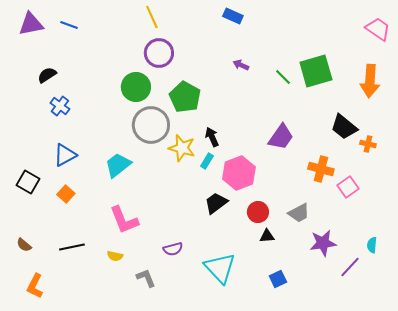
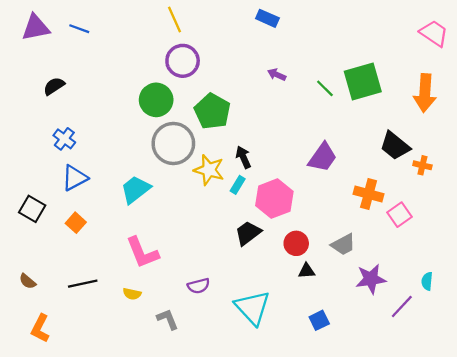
blue cross: (60, 106) -> (64, 139), moved

